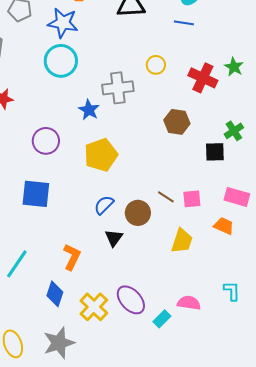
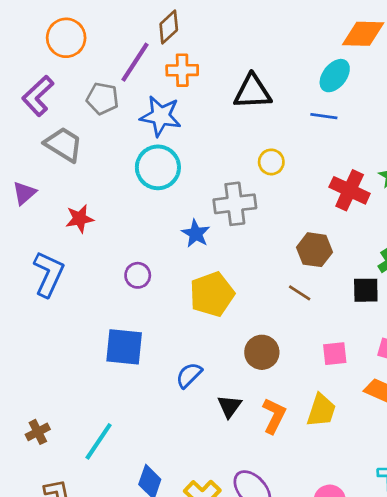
yellow circle: (156, 65) -> (271, 162), moved
purple circle: (46, 141) -> (138, 275), size x0.7
brown line: (166, 197) -> (300, 293), moved
blue semicircle: (104, 205) -> (189, 375), moved
brown circle: (138, 213) -> (262, 352), moved
orange L-shape: (72, 257) -> (274, 416), moved

